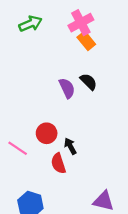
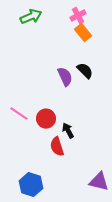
pink cross: (81, 23) -> (78, 16), size x0.7
pink line: (18, 148) -> (19, 114), moved

